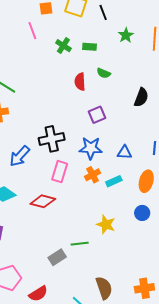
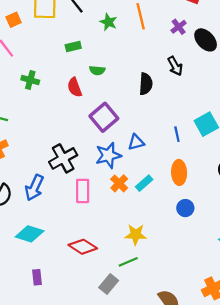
green cross: (63, 46) -> (30, 80), moved
purple square: (97, 115) -> (104, 117), size x1.4
blue triangle: (124, 152) -> (136, 142), moved
red diamond: (43, 201) -> (83, 247), moved, turned 35
yellow star: (106, 224) -> (136, 235), moved

